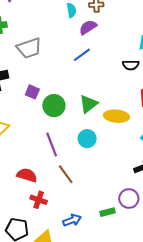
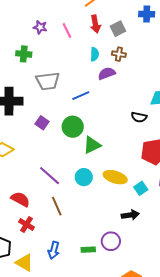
blue line: (82, 55) -> (81, 96), moved
green circle: (54, 106) -> (73, 127), moved
yellow ellipse: (116, 116) -> (115, 177), moved
purple line: (52, 145) -> (50, 176), turned -40
blue arrow: (72, 220) -> (54, 250), turned 114

